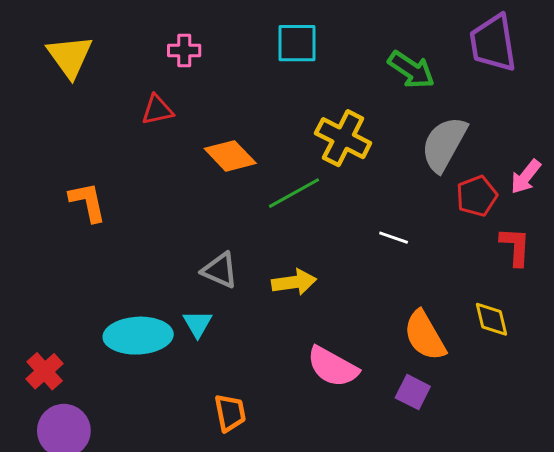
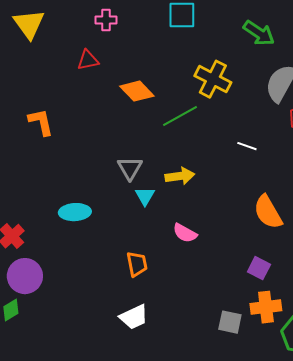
gray triangle: (220, 270) -> (130, 168), turned 36
cyan triangle: (198, 324) -> (145, 196), moved
cyan ellipse: (138, 336) -> (75, 212), size x0.7
pink semicircle: (333, 367) -> (185, 233), moved, size x0.7
purple square: (413, 392) -> (259, 268), moved

